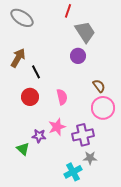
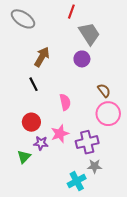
brown arrow: (18, 58) -> (42, 57), moved
black line: (36, 72) -> (34, 84), moved
red circle: (30, 97) -> (31, 122), moved
green triangle: (23, 149) -> (24, 157), turned 32

